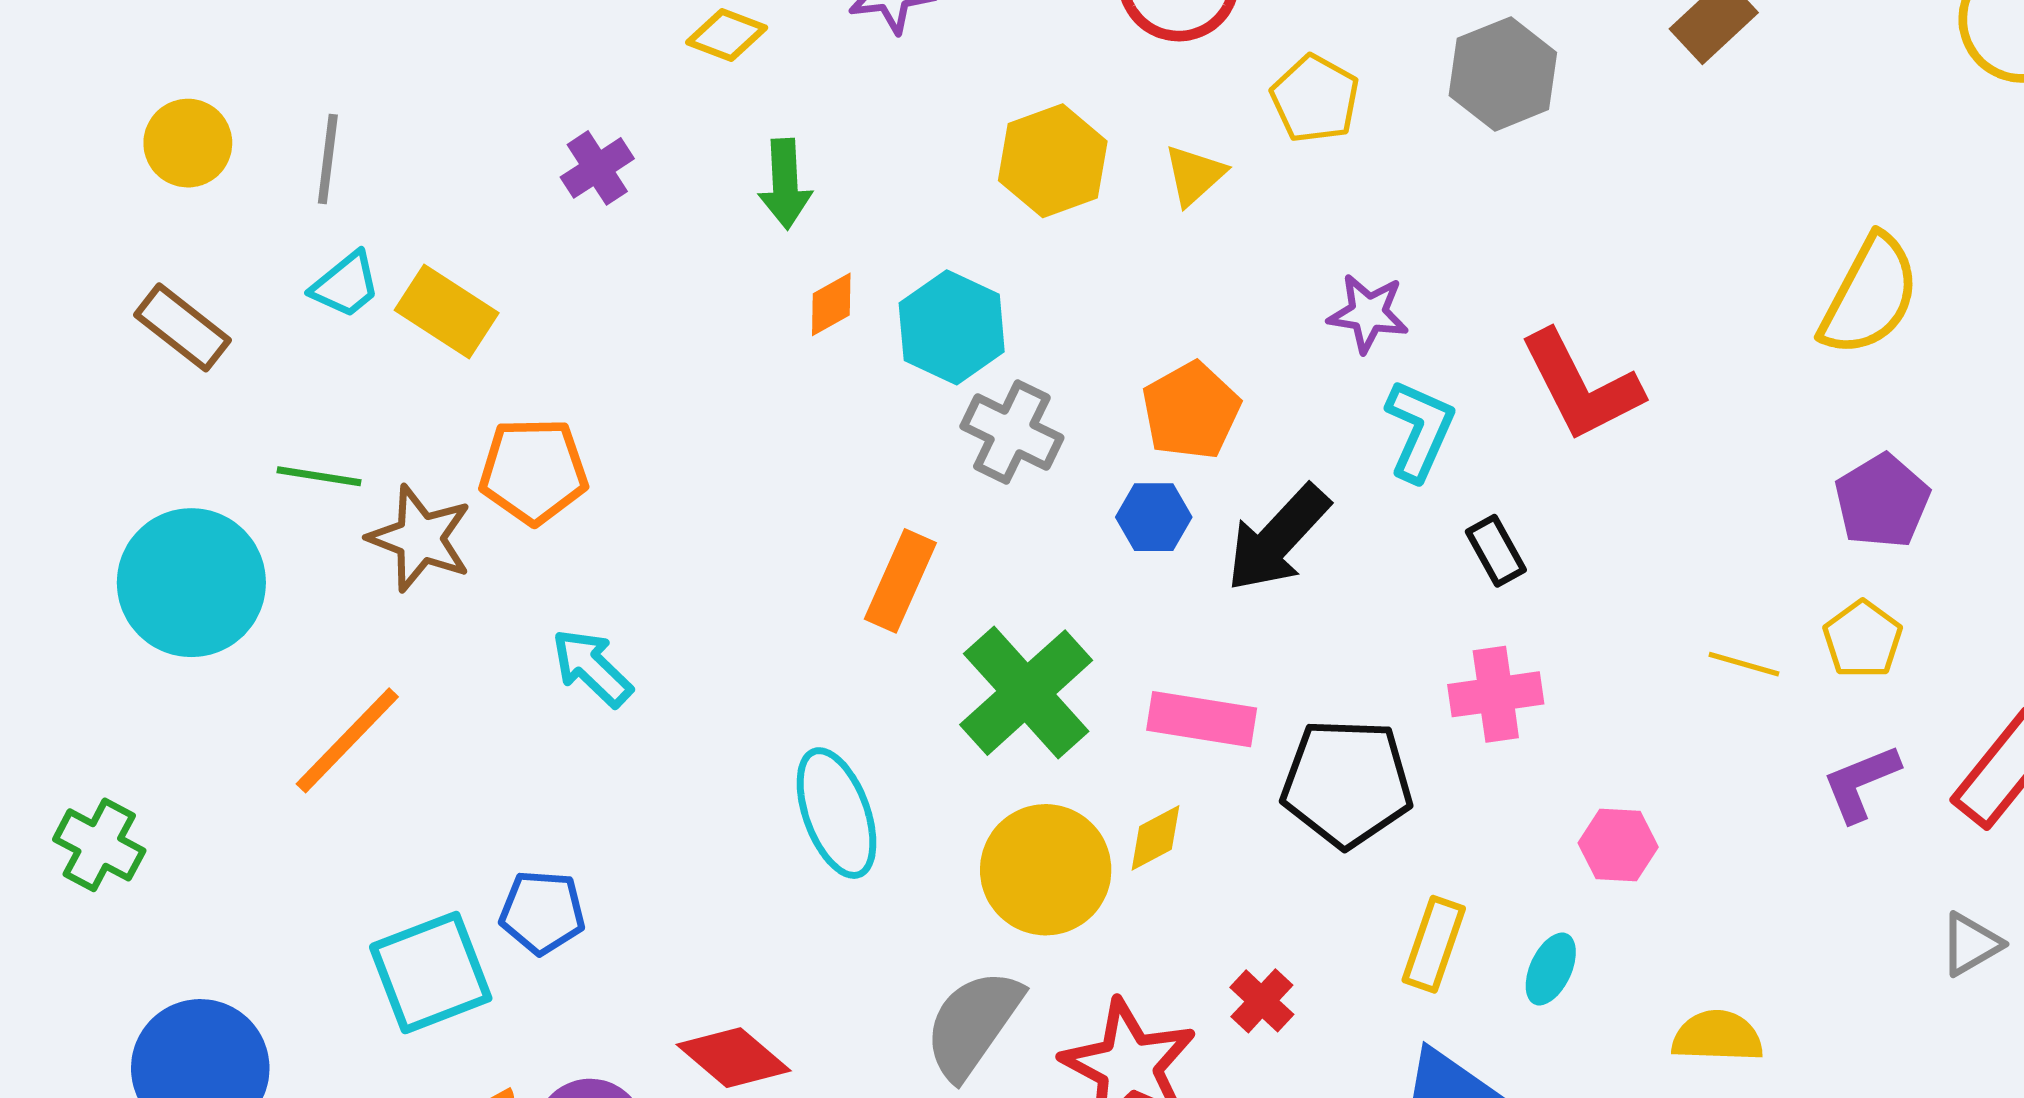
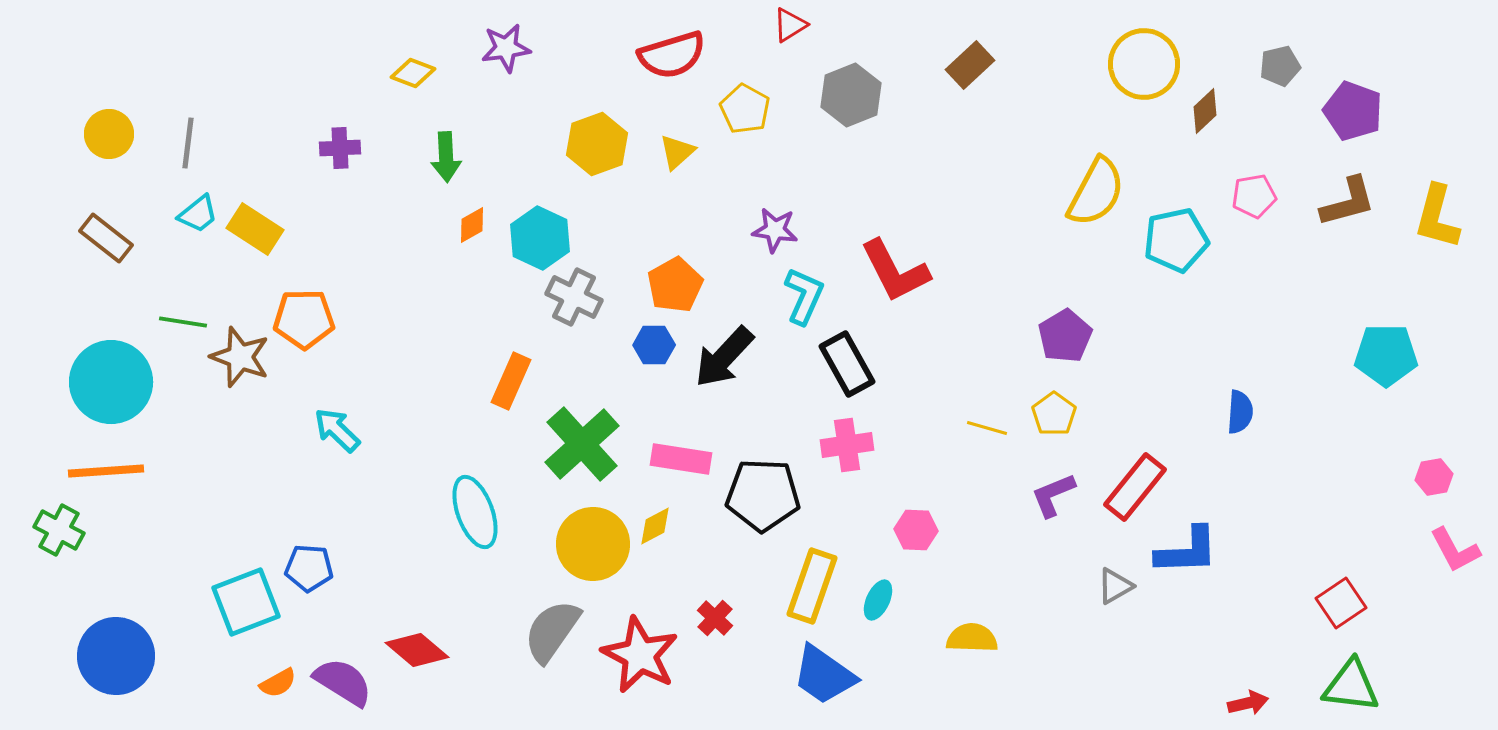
purple cross: (597, 168) -> (340, 148), turned 30
yellow semicircle: (1870, 296) -> (1096, 192), moved
black rectangle: (1496, 551) -> (847, 364), size x1.6
orange line: (347, 740) -> (106, 471), moved, turned 42
yellow rectangle: (1434, 944) -> (812, 586), size x1.4

